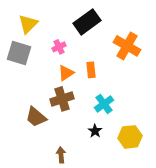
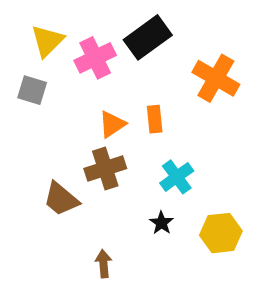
pink cross: (59, 47) -> (95, 58), moved, size x1.6
gray square: (19, 53) -> (32, 90), size x0.7

